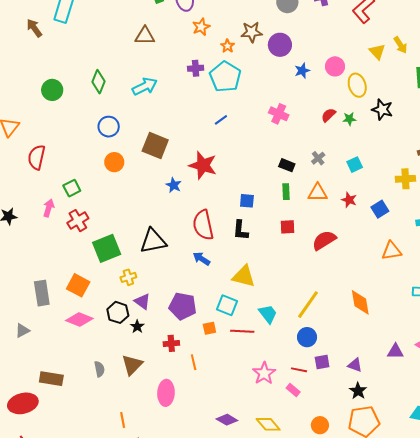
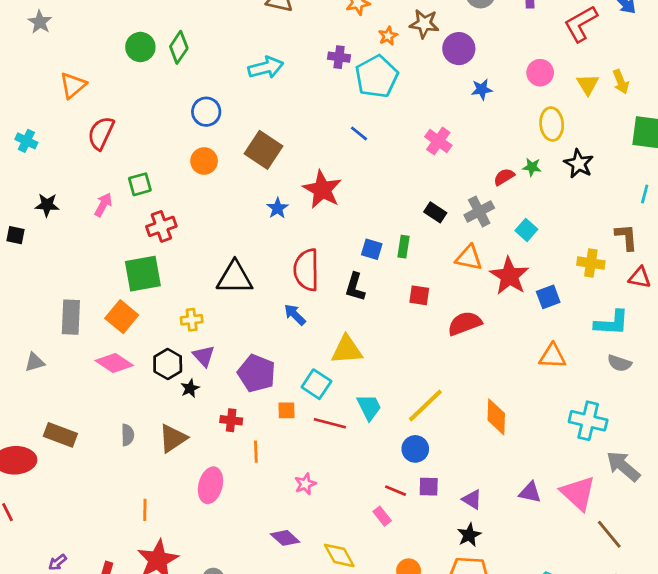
pink circle: (335, 66) -> (540, 73), moved
green diamond: (98, 82) -> (179, 47), moved
red semicircle: (329, 115) -> (504, 177), moved
blue line: (221, 120) -> (359, 133), turned 64
gray cross: (318, 158) -> (479, 211), size x1.5
cyan square: (355, 165) -> (526, 230), turned -35
green rectangle: (286, 192) -> (404, 247), moved
red star: (349, 200) -> (509, 276), size x1.8
red cross: (78, 221) -> (161, 226), moved
green square: (107, 248) -> (143, 274), moved
yellow triangle: (244, 276) -> (347, 350), turned -30
pink star: (264, 373) -> (305, 484), moved, size x0.7

